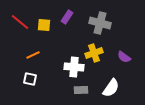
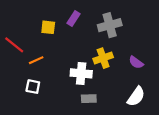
red line: (20, 22) -> (14, 45), moved
gray cross: (100, 23) -> (110, 25), turned -30
white semicircle: (111, 88) -> (136, 96), moved

